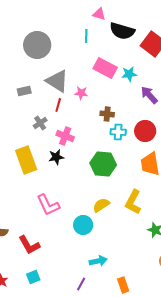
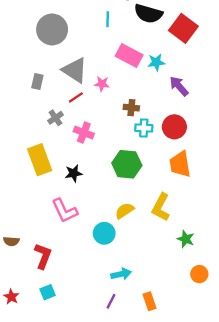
gray rectangle: (24, 91) -> (37, 82), turned -64
red line: (58, 105) -> (76, 97), turned 40
black star: (56, 157) -> (74, 173), moved
red L-shape: (29, 245) -> (43, 256), turned -130
purple line: (81, 284) -> (111, 301), moved

